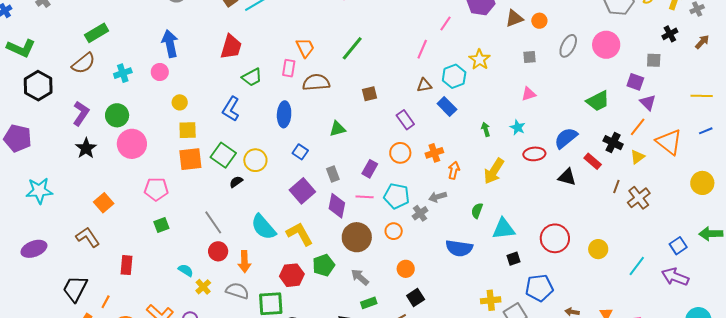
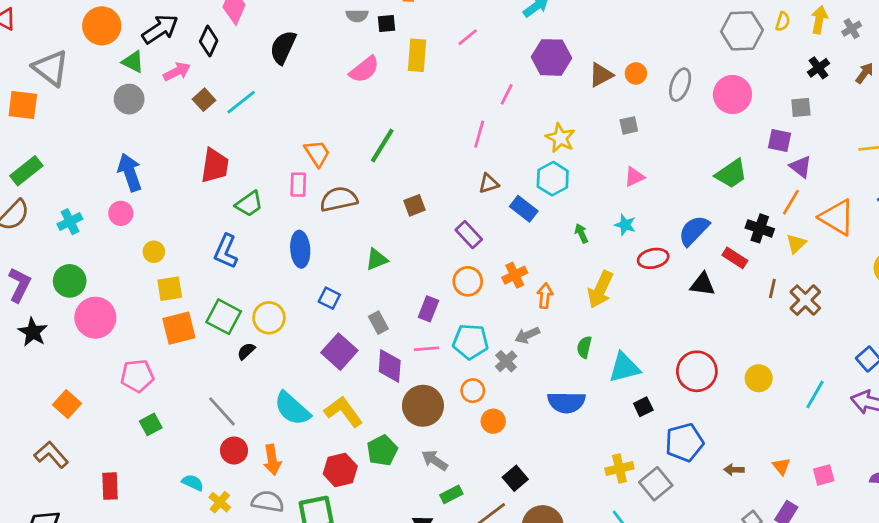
gray ellipse: (568, 46) -> (680, 85), moved
cyan hexagon: (454, 76) -> (553, 179), moved
orange circle: (406, 269) -> (493, 421), moved

